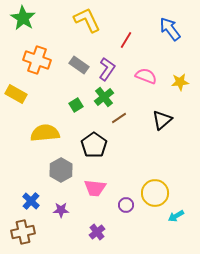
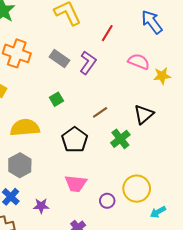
pink semicircle: (146, 76) -> (139, 62), moved
green cross: (104, 97) -> (120, 139), moved
gray hexagon: (61, 170) -> (20, 165), moved

